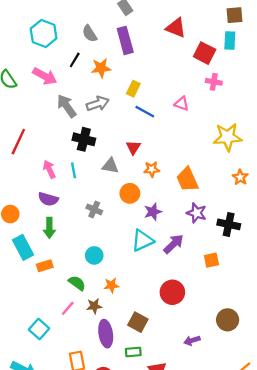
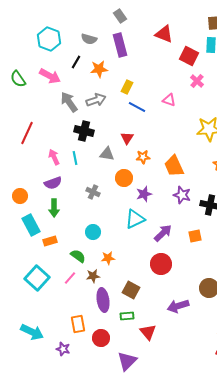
gray semicircle: (90, 34) -> (89, 39), turned -42
pink cross: (214, 82) -> (197, 81), turned 32
purple semicircle: (48, 199) -> (53, 183), turned -36
purple arrow: (174, 244) -> (163, 233), moved
cyan square: (39, 329) -> (37, 278), moved, size x1.4
purple arrow: (192, 341) -> (178, 306), size x1.5

